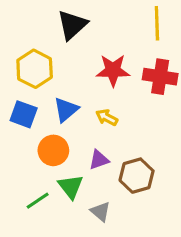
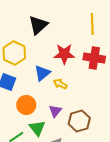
blue triangle: (66, 110) -> (42, 73), moved
purple triangle: (99, 160) -> (55, 111), turned -32

